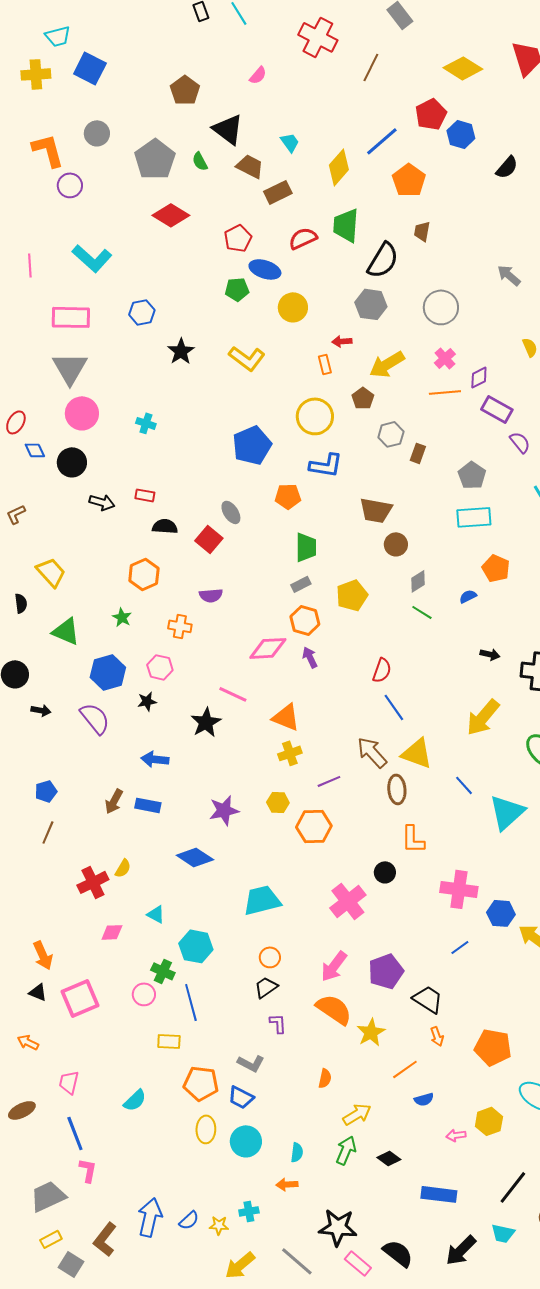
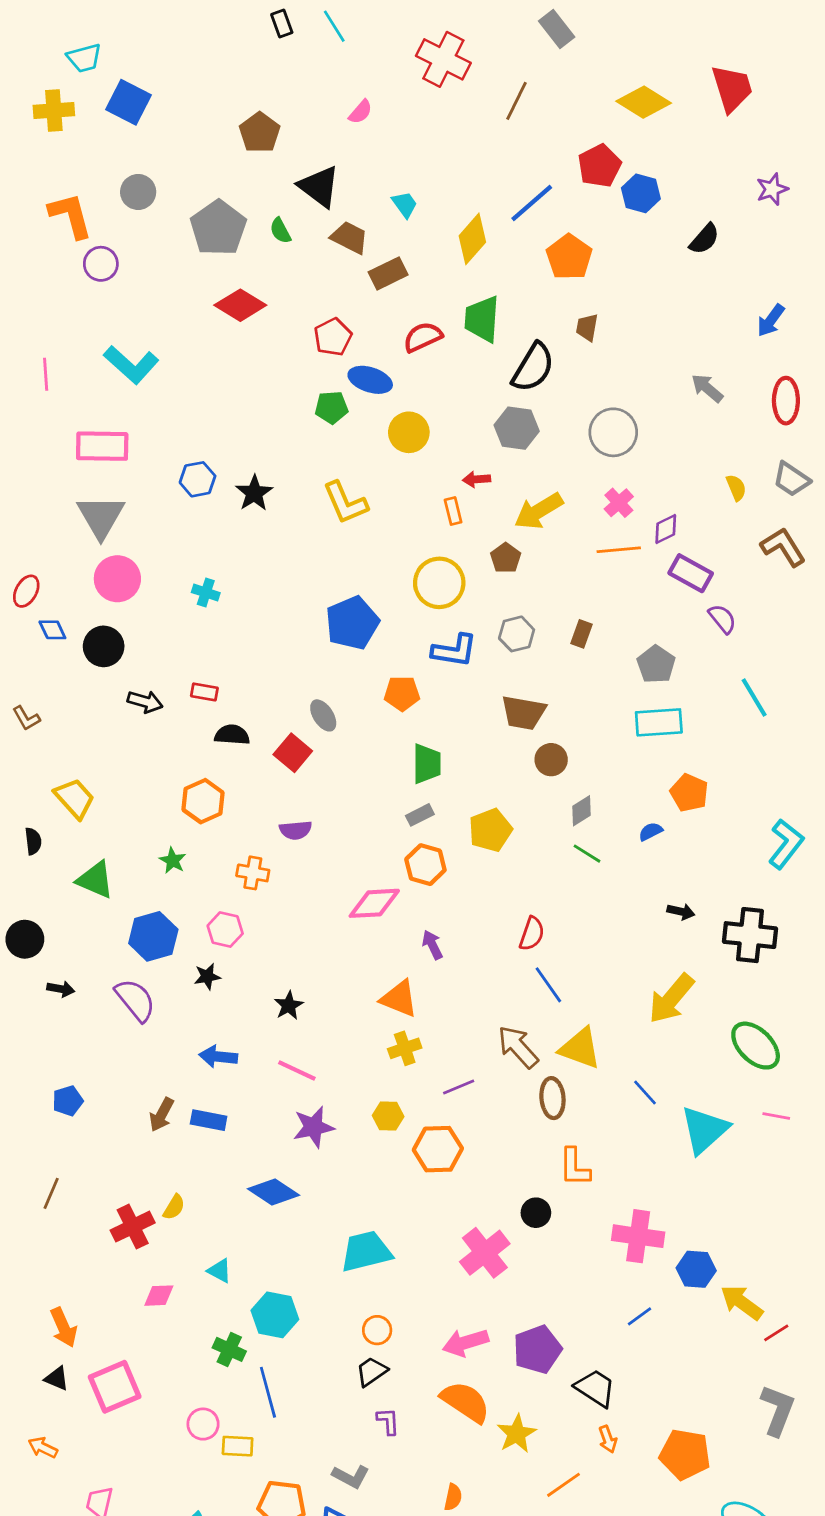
blue hexagon: (142, 312) -> (198, 479), moved
yellow L-shape: (247, 358) -> (345, 503), turned 30
gray hexagon: (391, 434) -> (517, 634), moved
brown L-shape: (16, 514) -> (26, 718), turned -95
purple arrow: (310, 657) -> (432, 945), moved
pink line: (233, 694) -> (297, 1070), moved
black star: (206, 722) -> (289, 1006), size x0.7
brown line: (48, 832) -> (51, 1193), moved
pink arrow: (334, 966) -> (465, 1343), turned 36
pink circle: (144, 994) -> (203, 1424), moved

